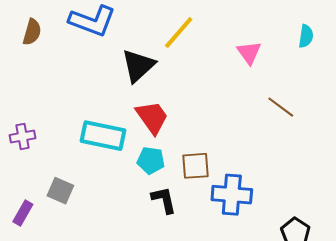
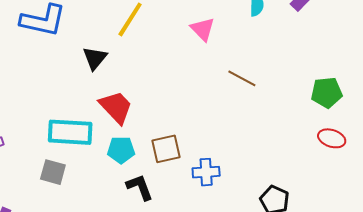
black triangle: (138, 66) -> (95, 58), size x0.7
gray square: (60, 191) -> (53, 172), moved
blue cross: (232, 195) -> (206, 172), size x0.7

